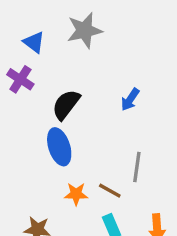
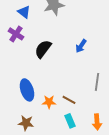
blue ellipse: (59, 147) -> (27, 90), moved
gray line: (137, 167) -> (97, 82), moved

